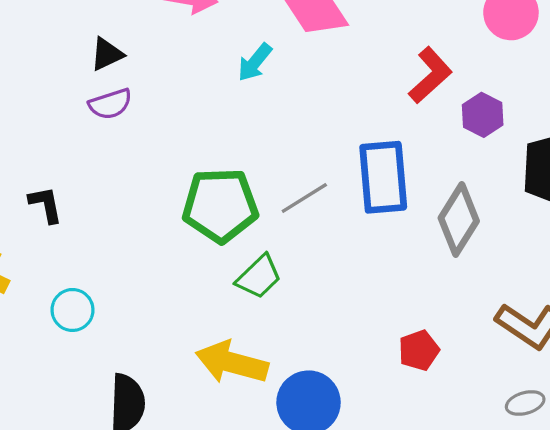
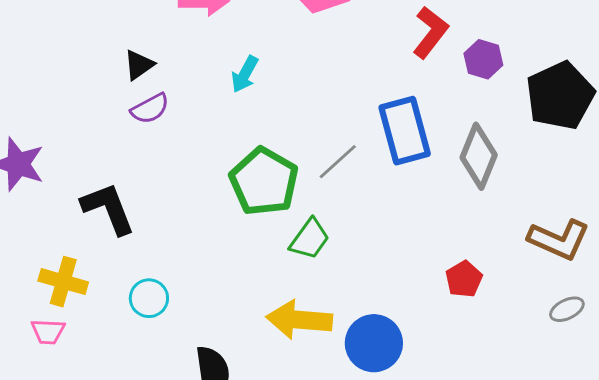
cyan arrow: (255, 62) -> (245, 74), moved
black L-shape: (46, 205) -> (108, 209), size x1.6
green pentagon: (220, 205) -> (264, 182), turned -30

